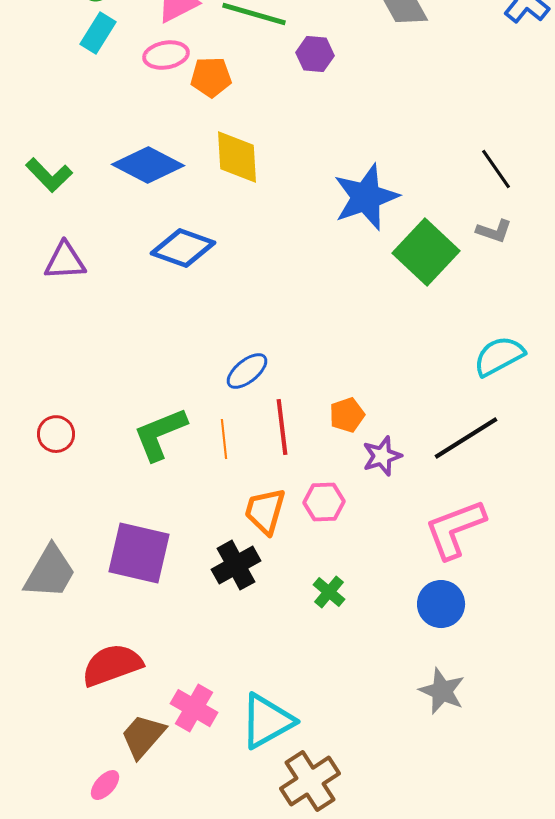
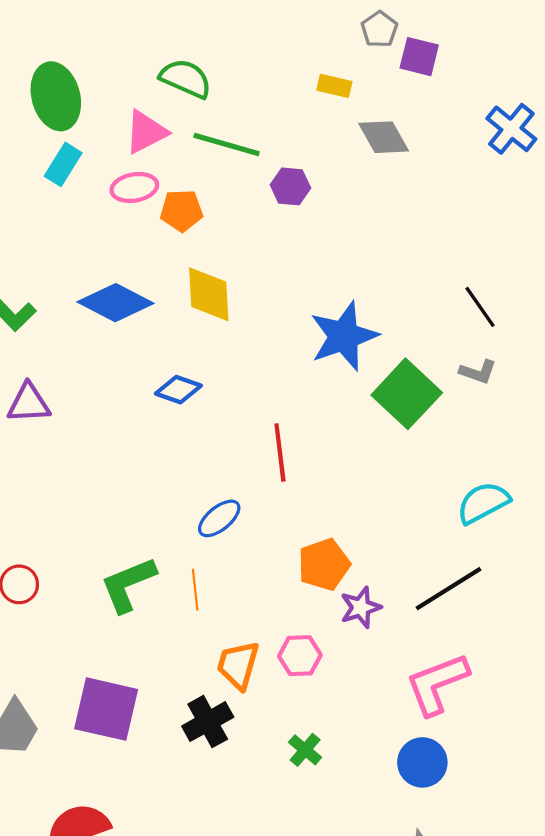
blue diamond: (183, 248) -> (178, 390), moved, size x0.7
orange pentagon: (347, 415) -> (324, 564), size x1.4
red line: (282, 427) -> (280, 452), moved

